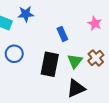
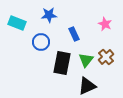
blue star: (26, 14) -> (49, 15), moved
blue circle: (14, 54) -> (41, 42), moved

